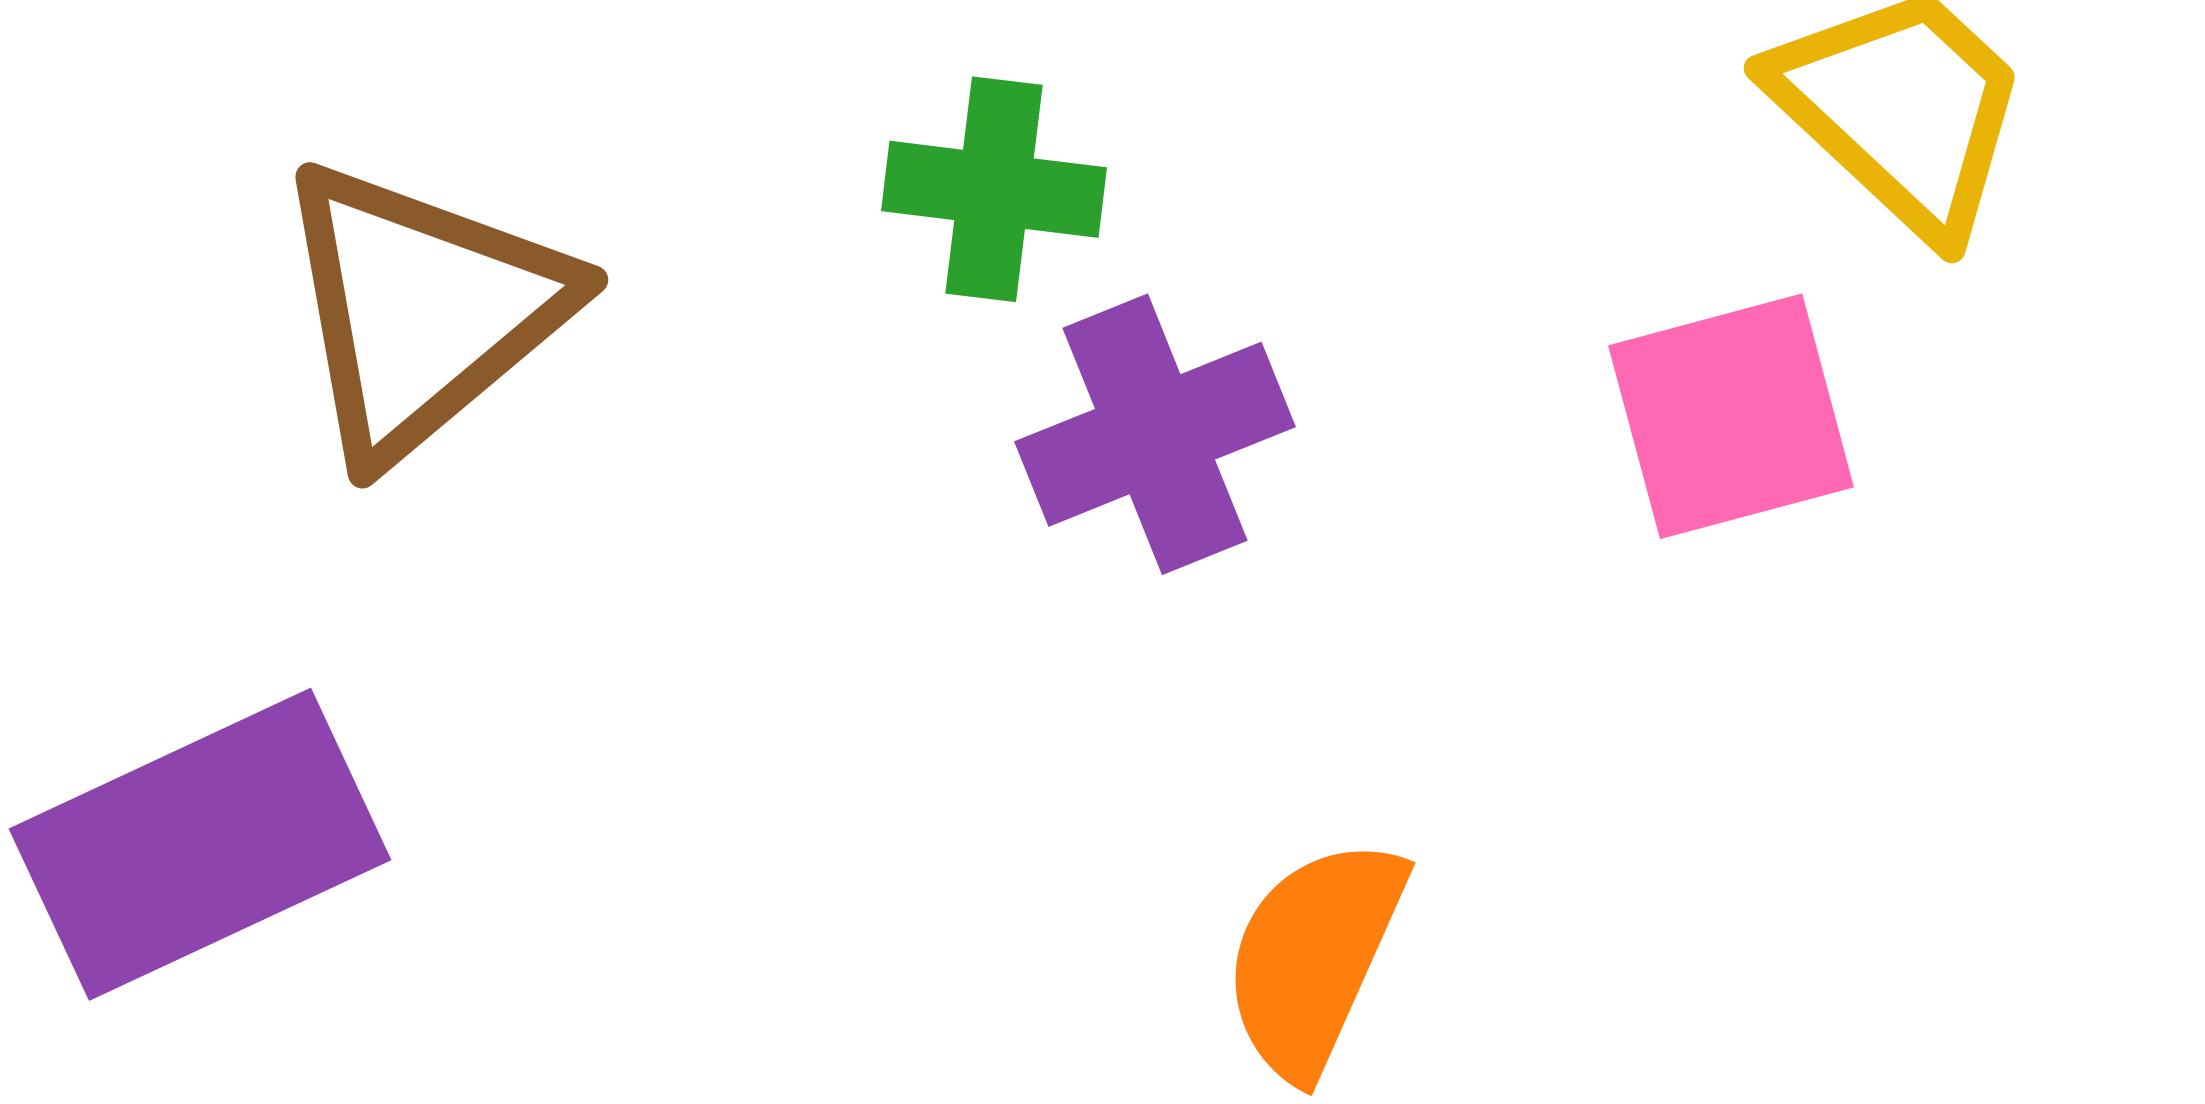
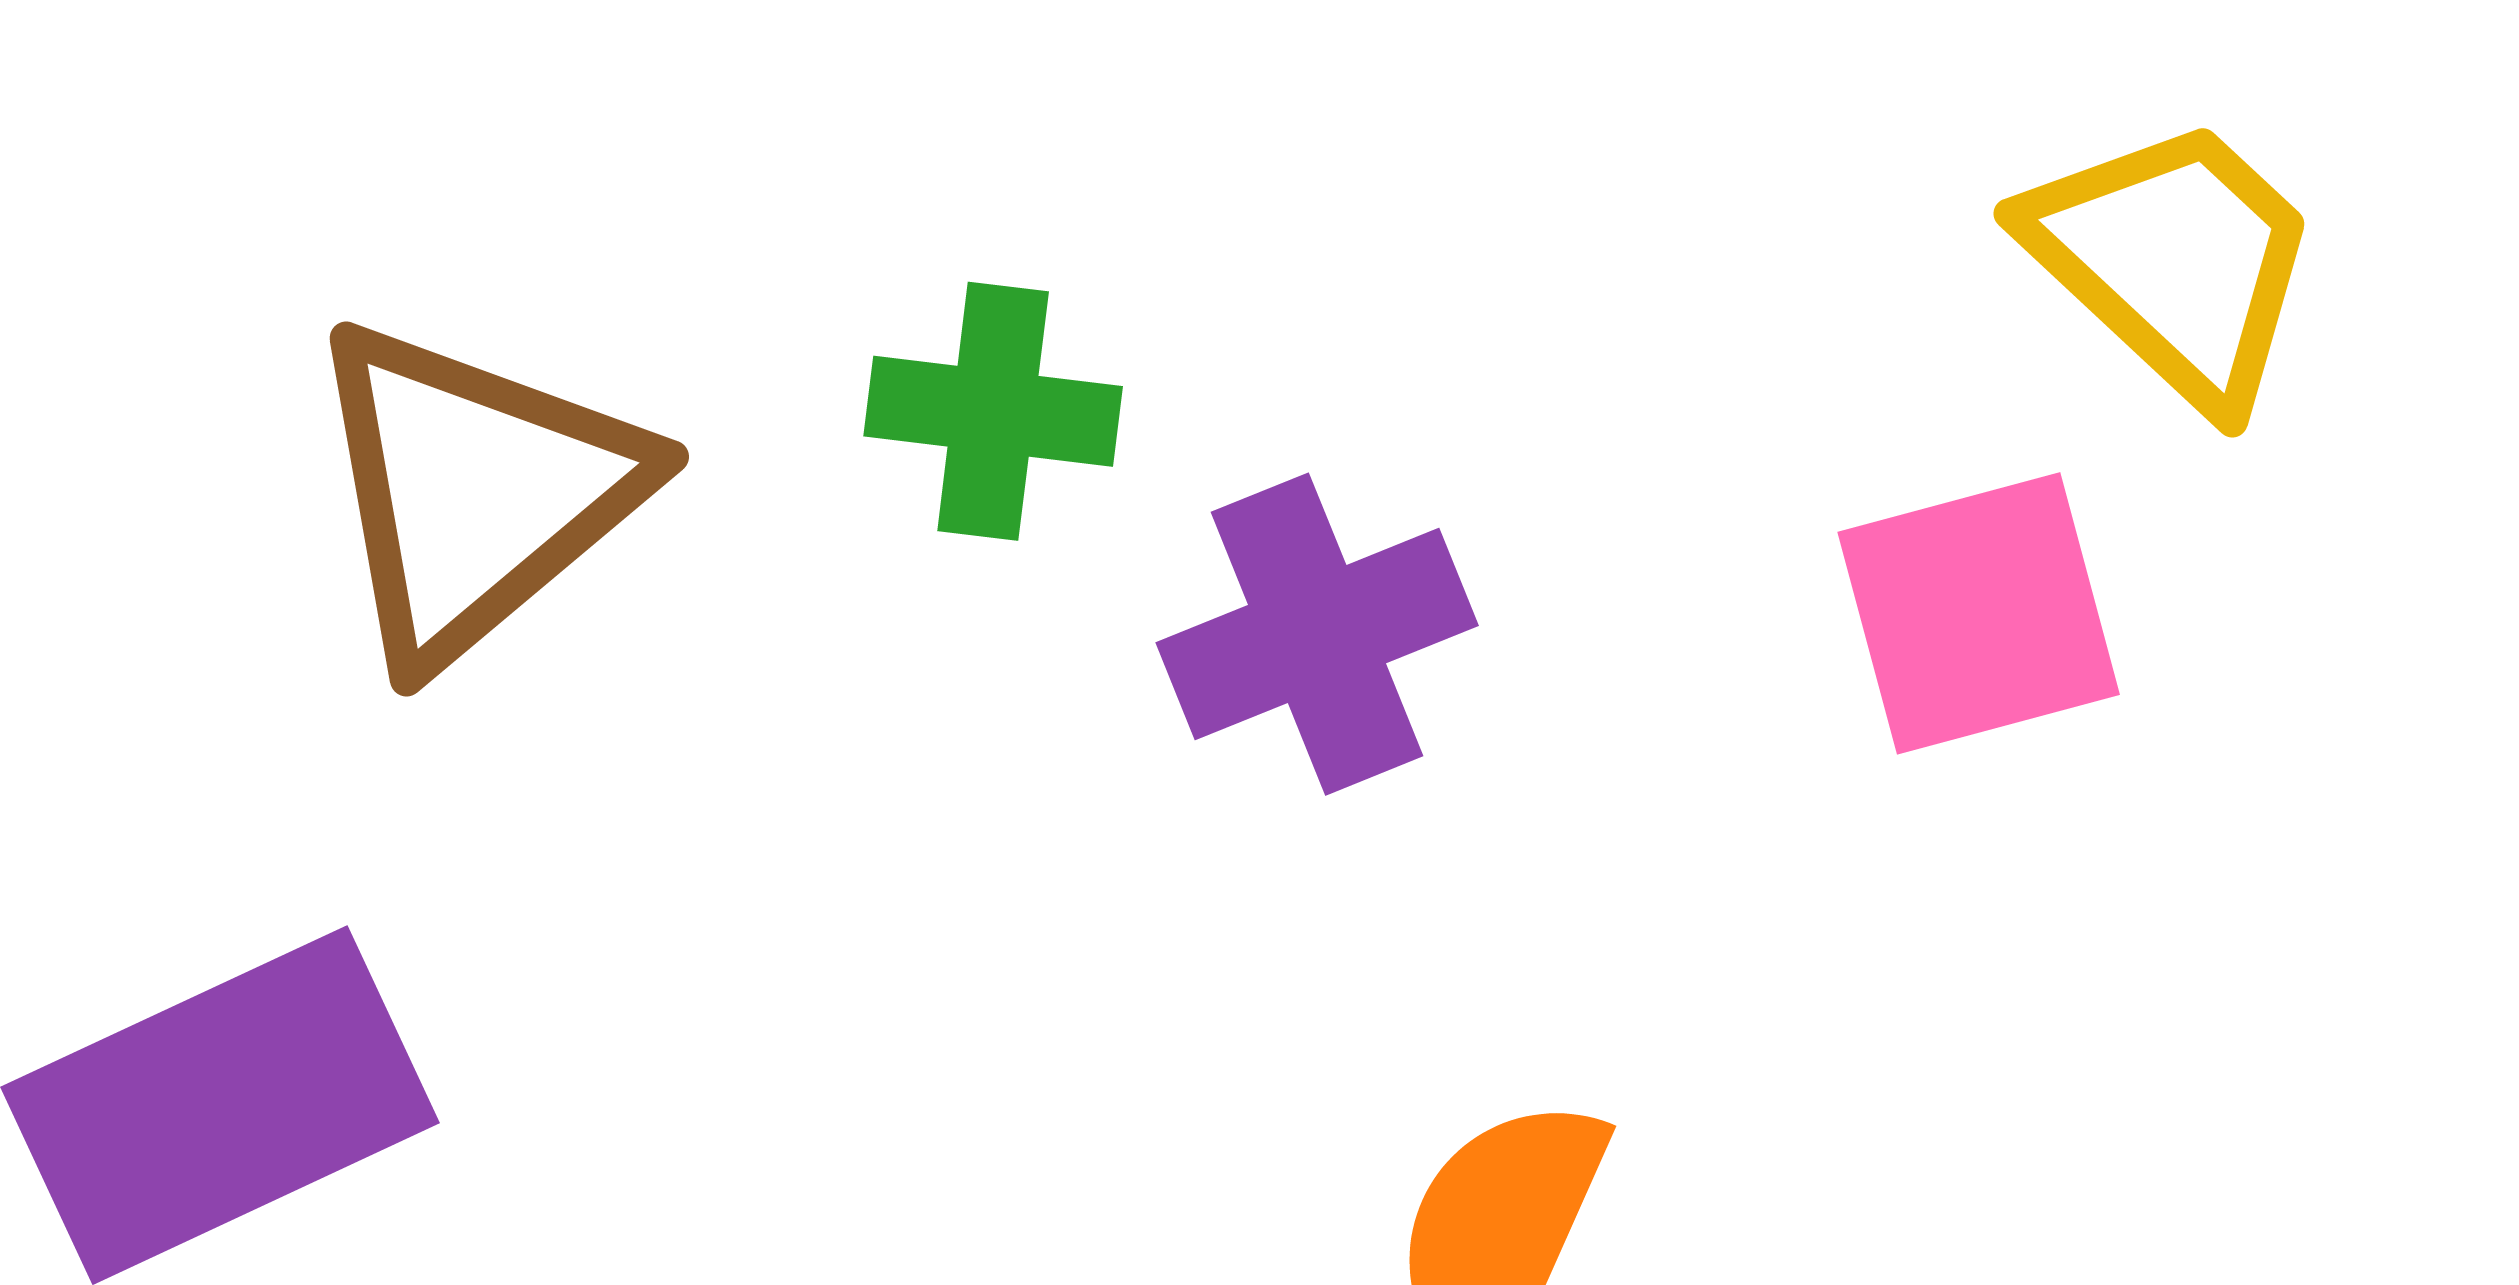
green cross: (994, 189) -> (993, 411), moved

